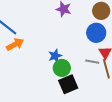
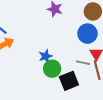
black square: (68, 84) -> (69, 81), moved

